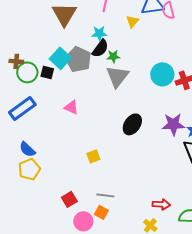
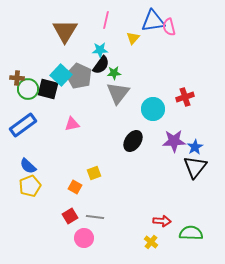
black square: (47, 72) -> (48, 89), size x1.5
cyan circle: (162, 74) -> (153, 109), moved
pink triangle: (71, 107) -> (72, 124), turned -35
gray line: (105, 195) -> (95, 217), moved
orange square: (101, 212) -> (75, 187), moved

